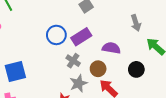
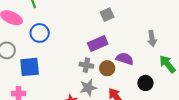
blue circle: (56, 35) -> (40, 33), moved
gray cross: (73, 61) -> (86, 65), turned -32
brown circle: (98, 69) -> (107, 68), moved

